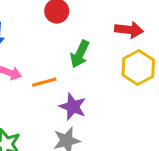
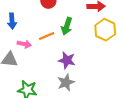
orange line: (44, 82) -> (47, 36), moved

